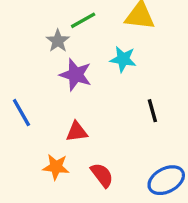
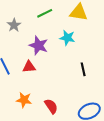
gray star: (58, 41) -> (14, 25), moved
red triangle: (77, 132) -> (29, 67), moved

